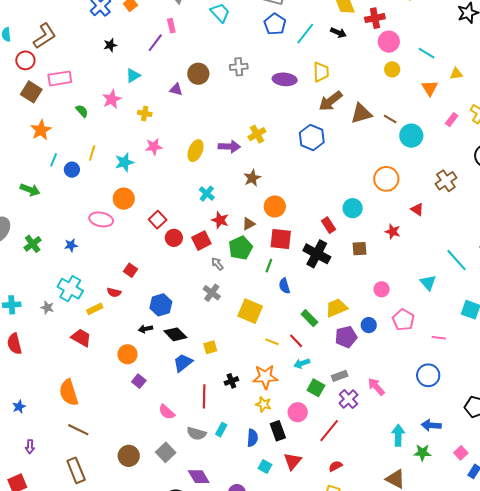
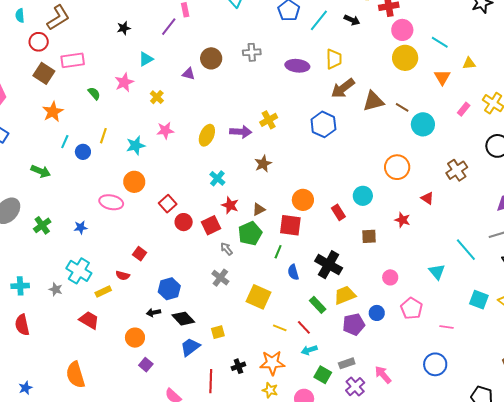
yellow circle: (392, 69) -> (405, 58), size x1.6
yellow cross: (145, 113) -> (157, 97), turned 32
orange circle: (275, 206) -> (303, 200), moved
black cross: (317, 254) -> (329, 265), moved

